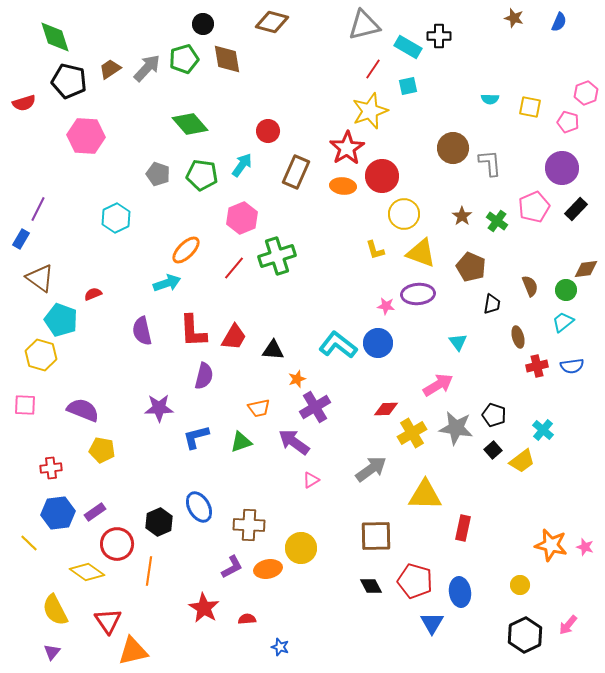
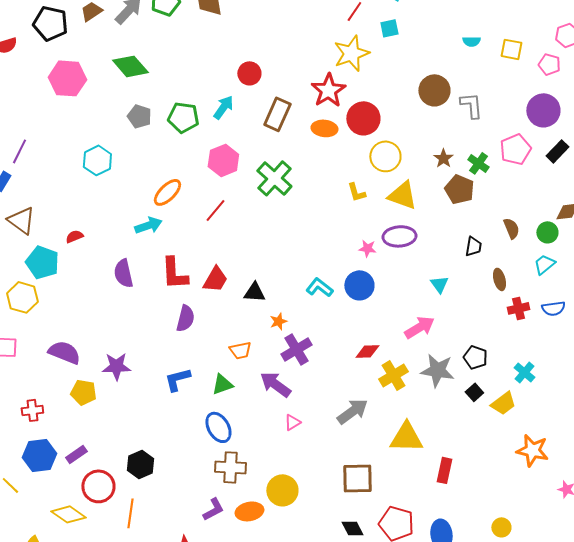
green diamond: (190, 124) -> (130, 66), moved
green cross: (277, 256) -> (274, 178), moved, turned -30
brown pentagon: (471, 267) -> (459, 189), moved
cyan L-shape: (338, 345) -> (319, 287), size x0.7
purple star: (159, 408) -> (116, 366), moved
blue ellipse: (199, 507) -> (218, 427), moved
orange star: (551, 545) -> (532, 450), moved

